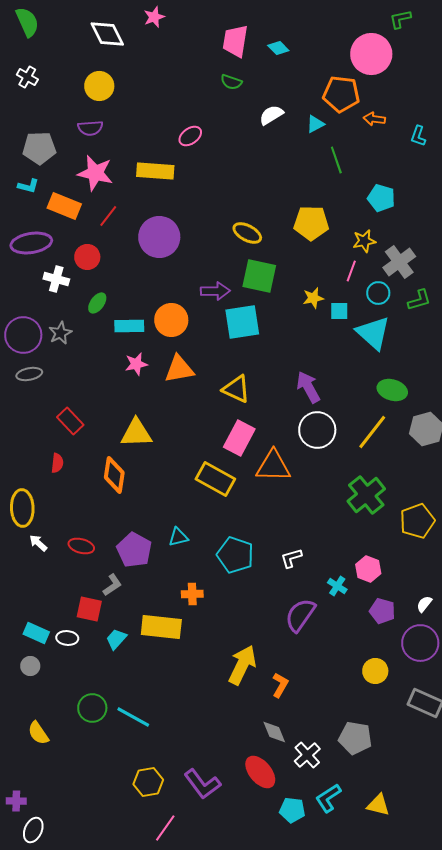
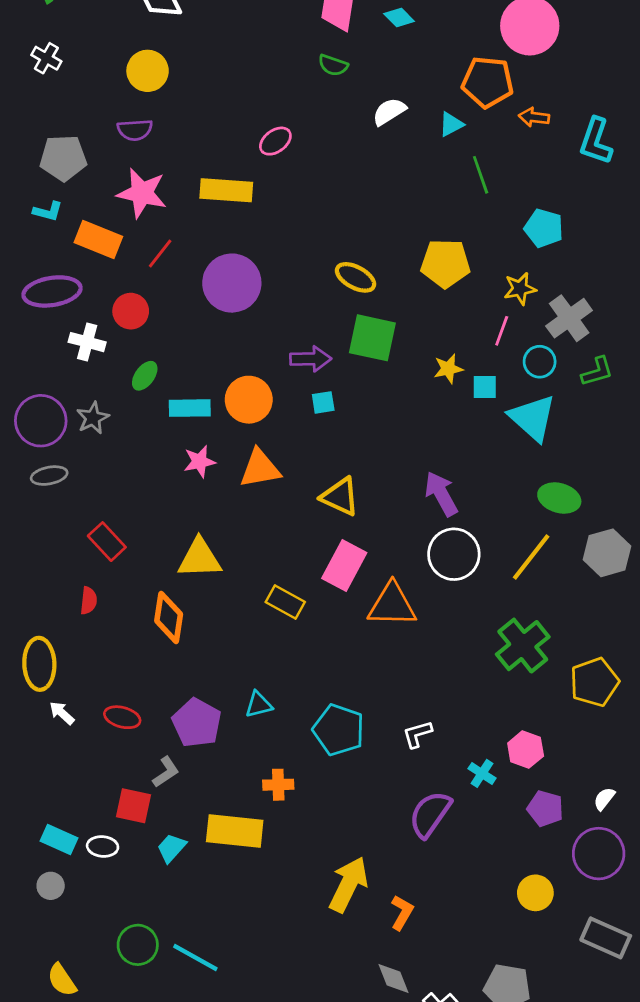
cyan L-shape: (418, 136) -> (596, 141), size x1.6
cyan square: (242, 322) -> (323, 402), moved, size x0.5
yellow rectangle: (215, 479) -> (285, 602), moved, size x0.7

